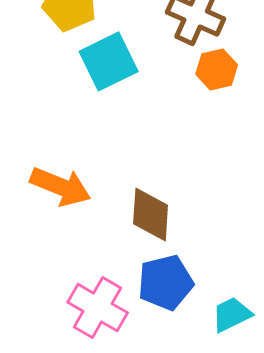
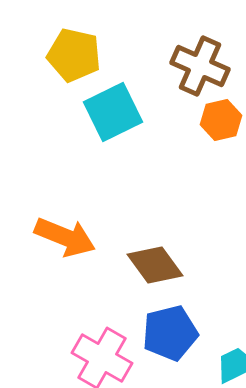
brown diamond: (151, 214) -> (155, 265), turned -40

